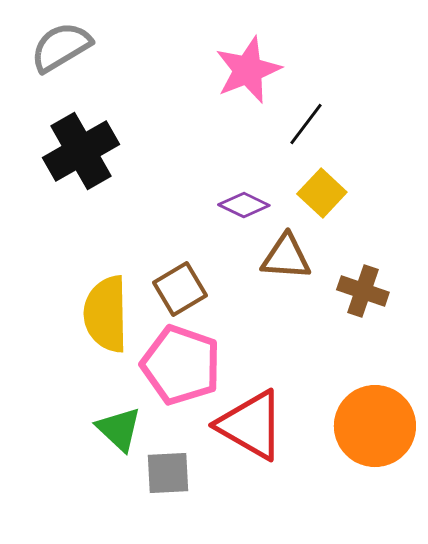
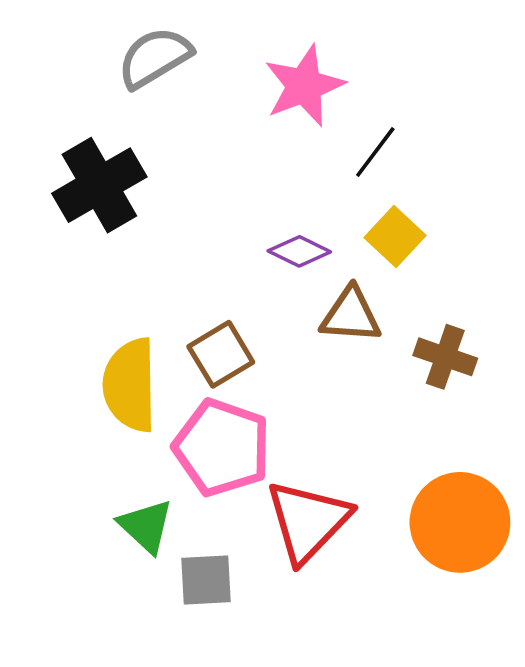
gray semicircle: (61, 47) -> (155, 58), moved
red triangle: (251, 425) -> (308, 521), turned 44

